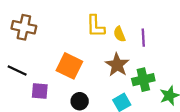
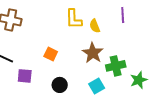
purple line: (143, 38) -> (123, 15), moved
orange square: (69, 66) -> (51, 54), size x0.6

